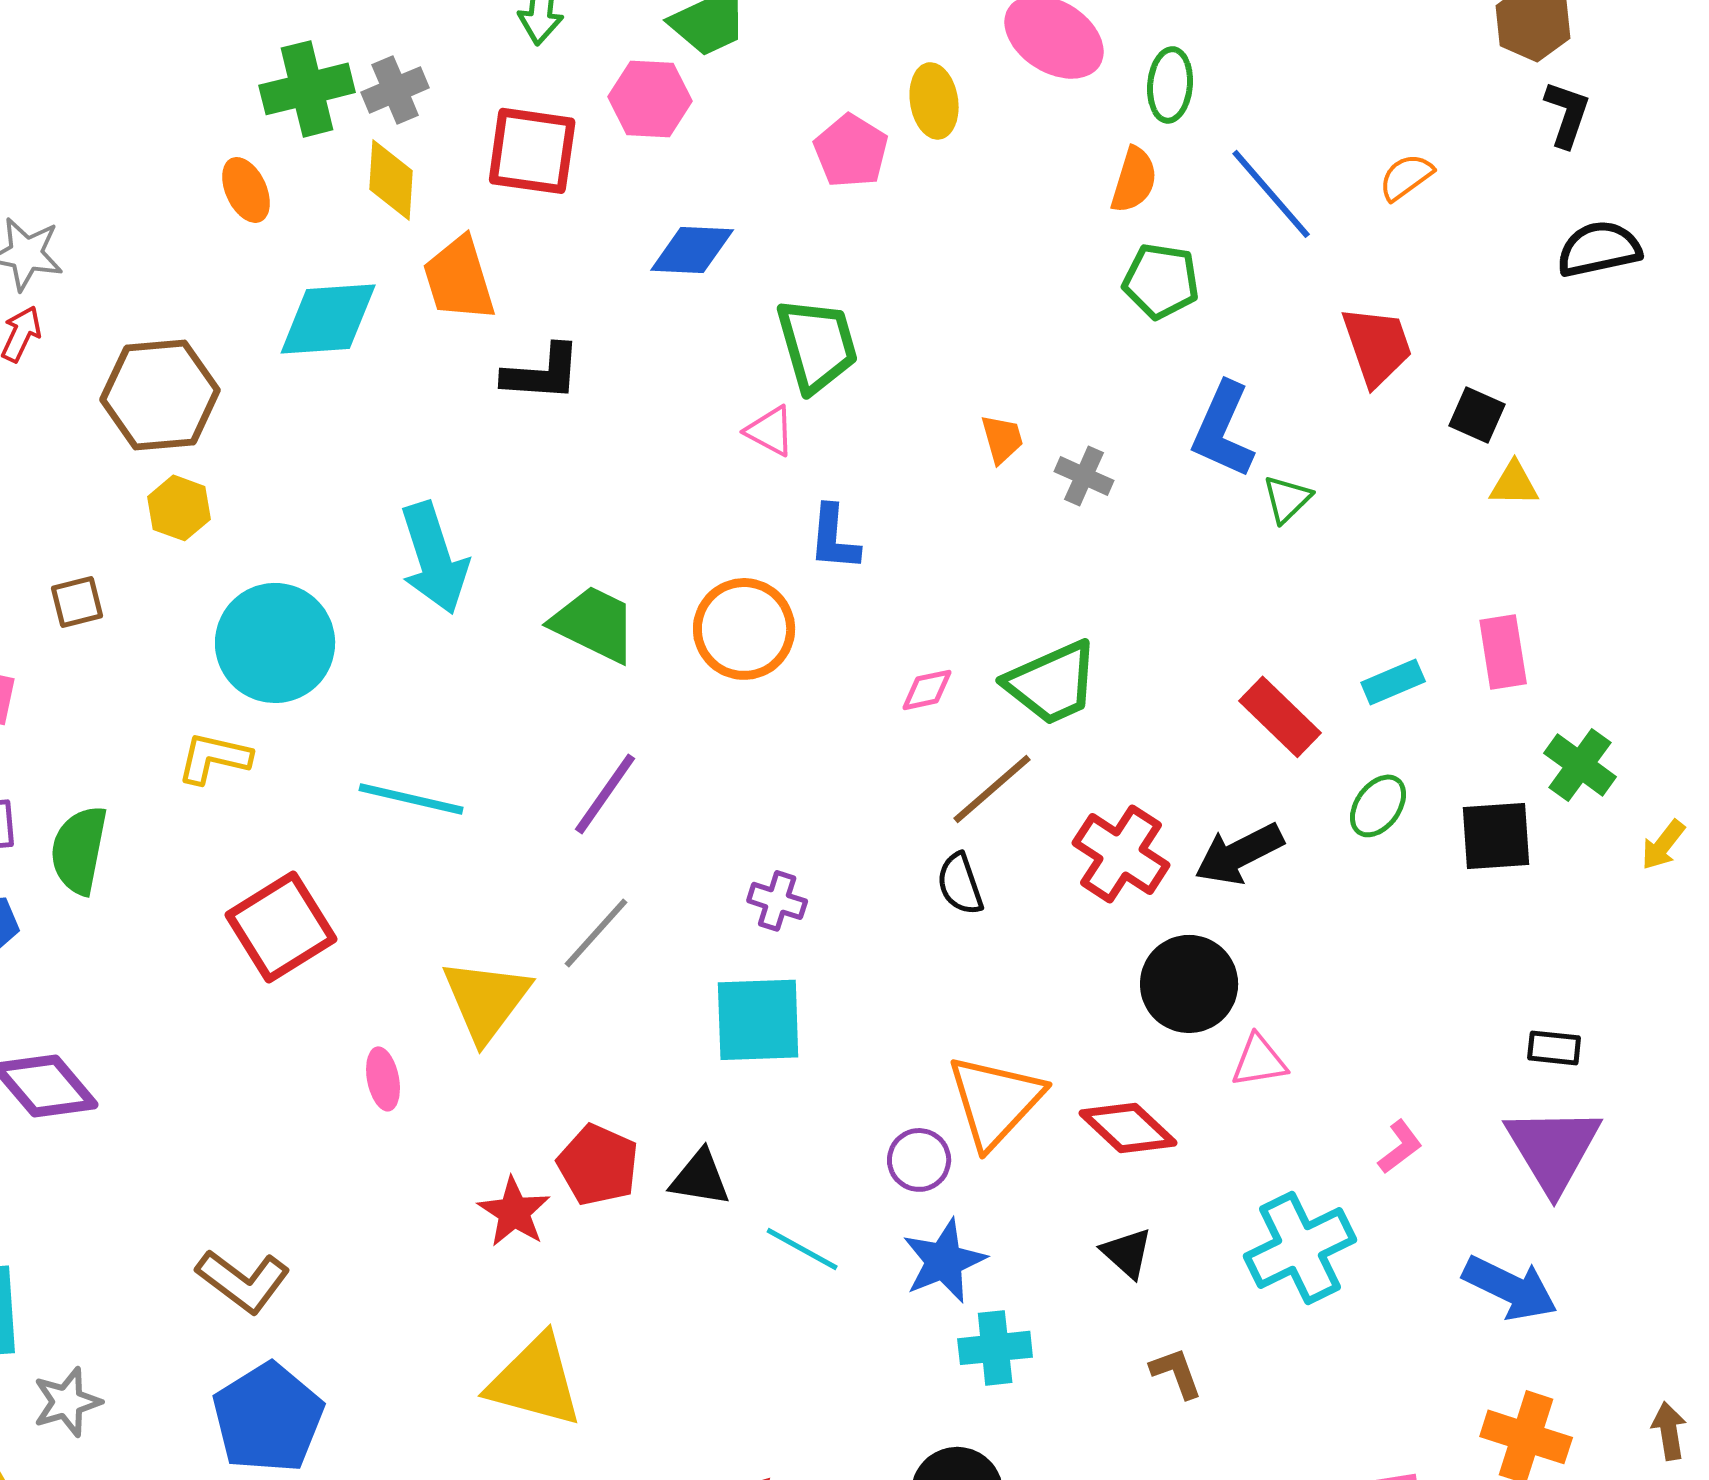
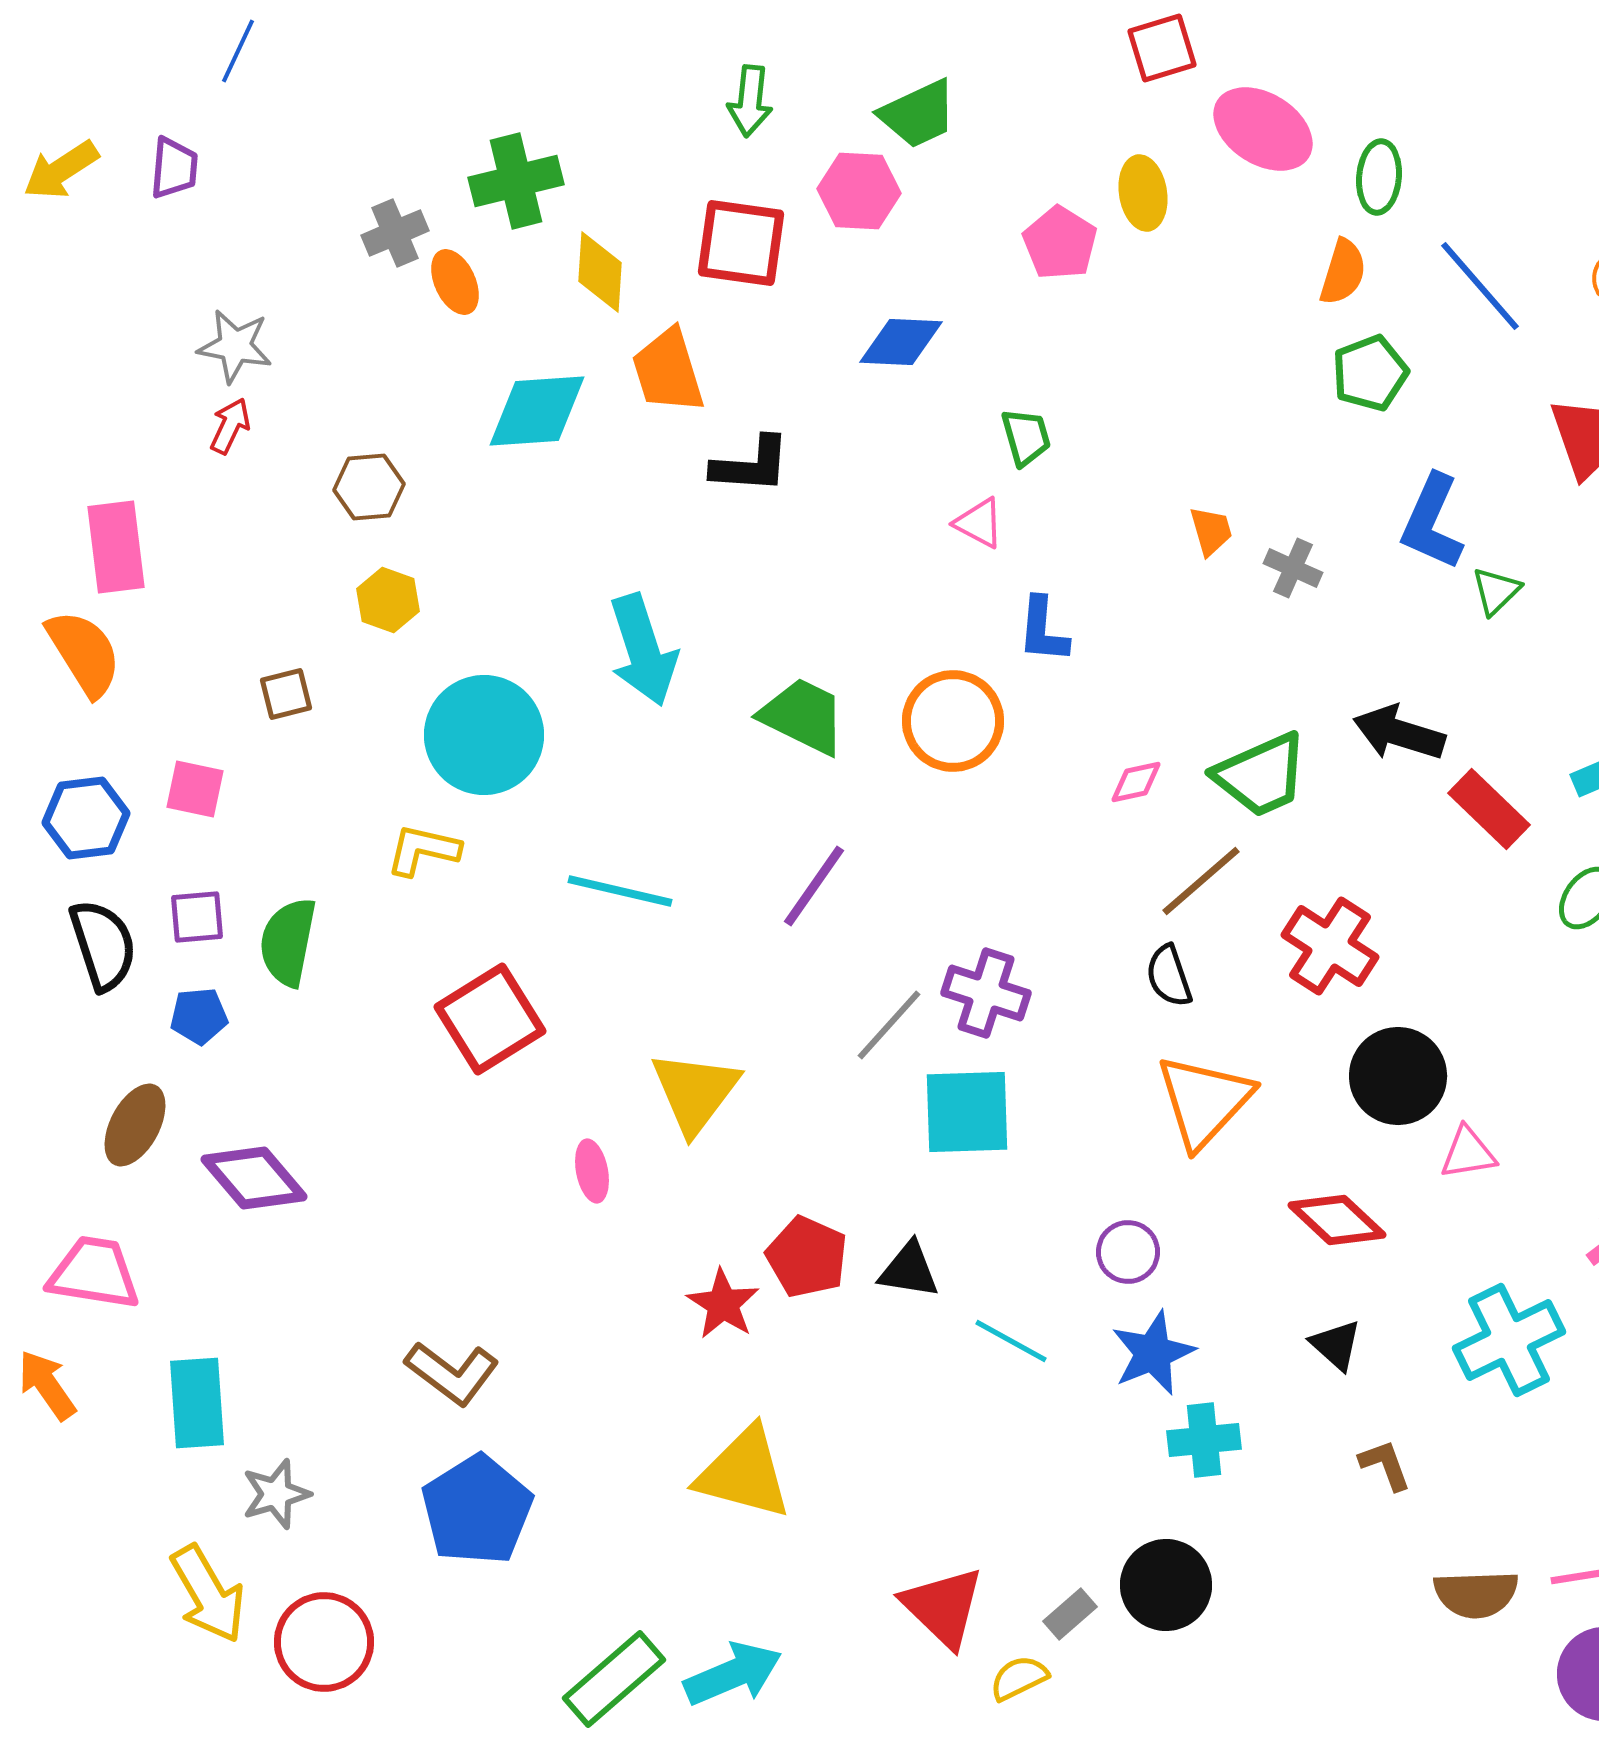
gray cross: (395, 90) -> (395, 233), moved
green pentagon: (1161, 281) -> (1370, 373), turned -30
green trapezoid: (817, 345) -> (1026, 437), size x0.6
brown hexagon: (160, 395) -> (369, 487), size x0.6
black arrow: (1239, 854) -> (1399, 733), moved, turned 44
purple cross: (777, 901) -> (986, 993), size x1.5
gray line: (596, 933) -> (889, 1025), moved
orange triangle: (995, 1101) -> (1204, 1101), moved

